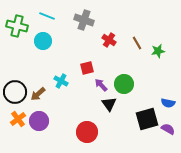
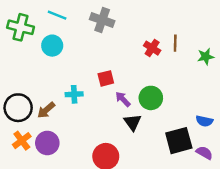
red cross: (109, 40) -> (152, 48), moved
brown line: (137, 43) -> (175, 43), moved, turned 32
green star: (158, 51) -> (206, 57), moved
cyan cross: (61, 81) -> (74, 94), turned -32

